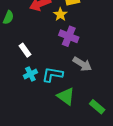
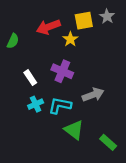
purple cross: (69, 36) -> (62, 71), moved
gray arrow: (82, 64) -> (93, 95), turned -54

